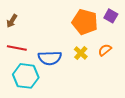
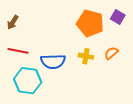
yellow cross: (81, 53) -> (86, 56), turned -32

